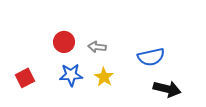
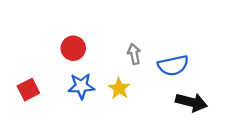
gray arrow: (97, 47) -> (134, 54), moved, turned 72

